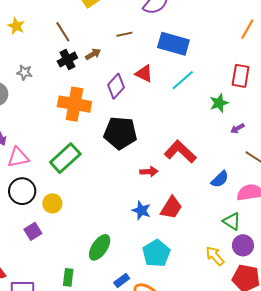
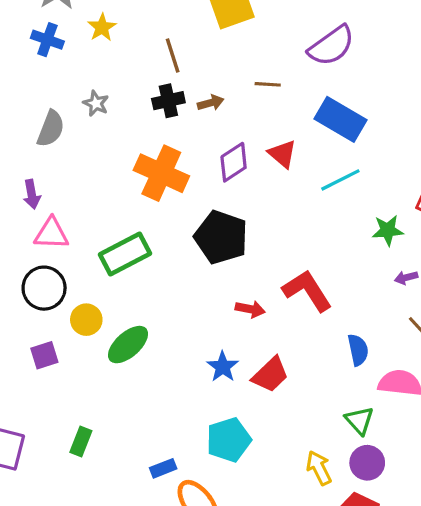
blue semicircle: (220, 179) -> (358, 350), turned -72
green ellipse: (100, 247) -> (128, 345), moved

